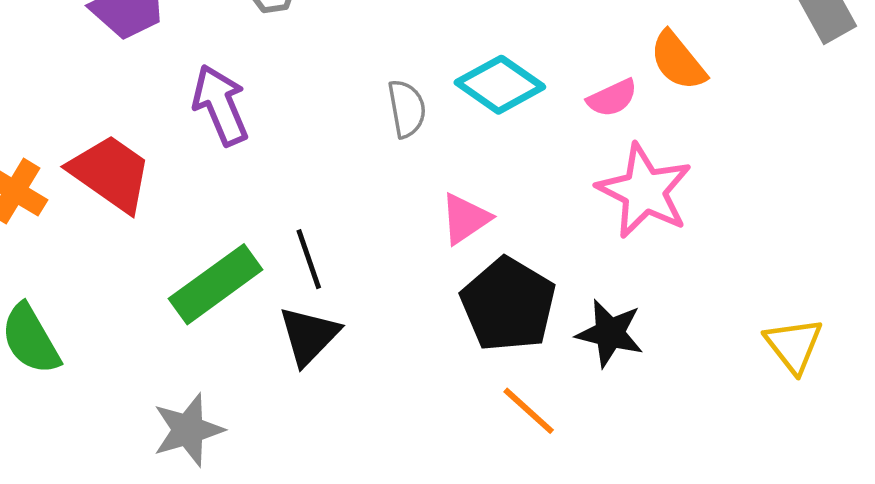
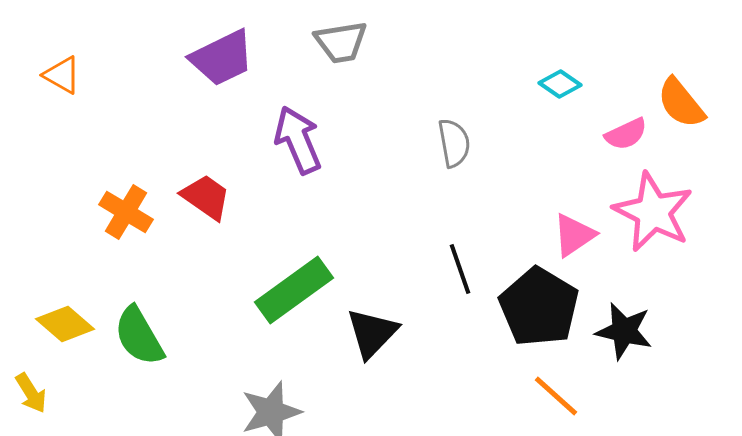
cyan diamond: (500, 85) -> (560, 84), moved, size x0.6
red trapezoid: (110, 173) -> (206, 197), size x0.7
pink triangle: (465, 219) -> (574, 235), moved
black line: (309, 259) -> (460, 269), moved

